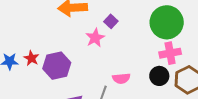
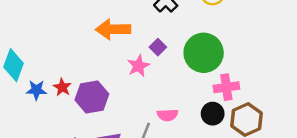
green circle: (167, 22) -> (204, 53), moved

